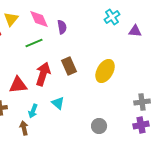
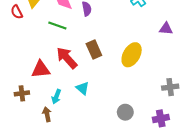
purple triangle: (135, 31) -> (166, 29), moved
green line: (34, 43) -> (57, 26), turned 42
red arrow: (43, 74) -> (67, 58), turned -60
purple cross: (141, 125) -> (161, 118), moved

